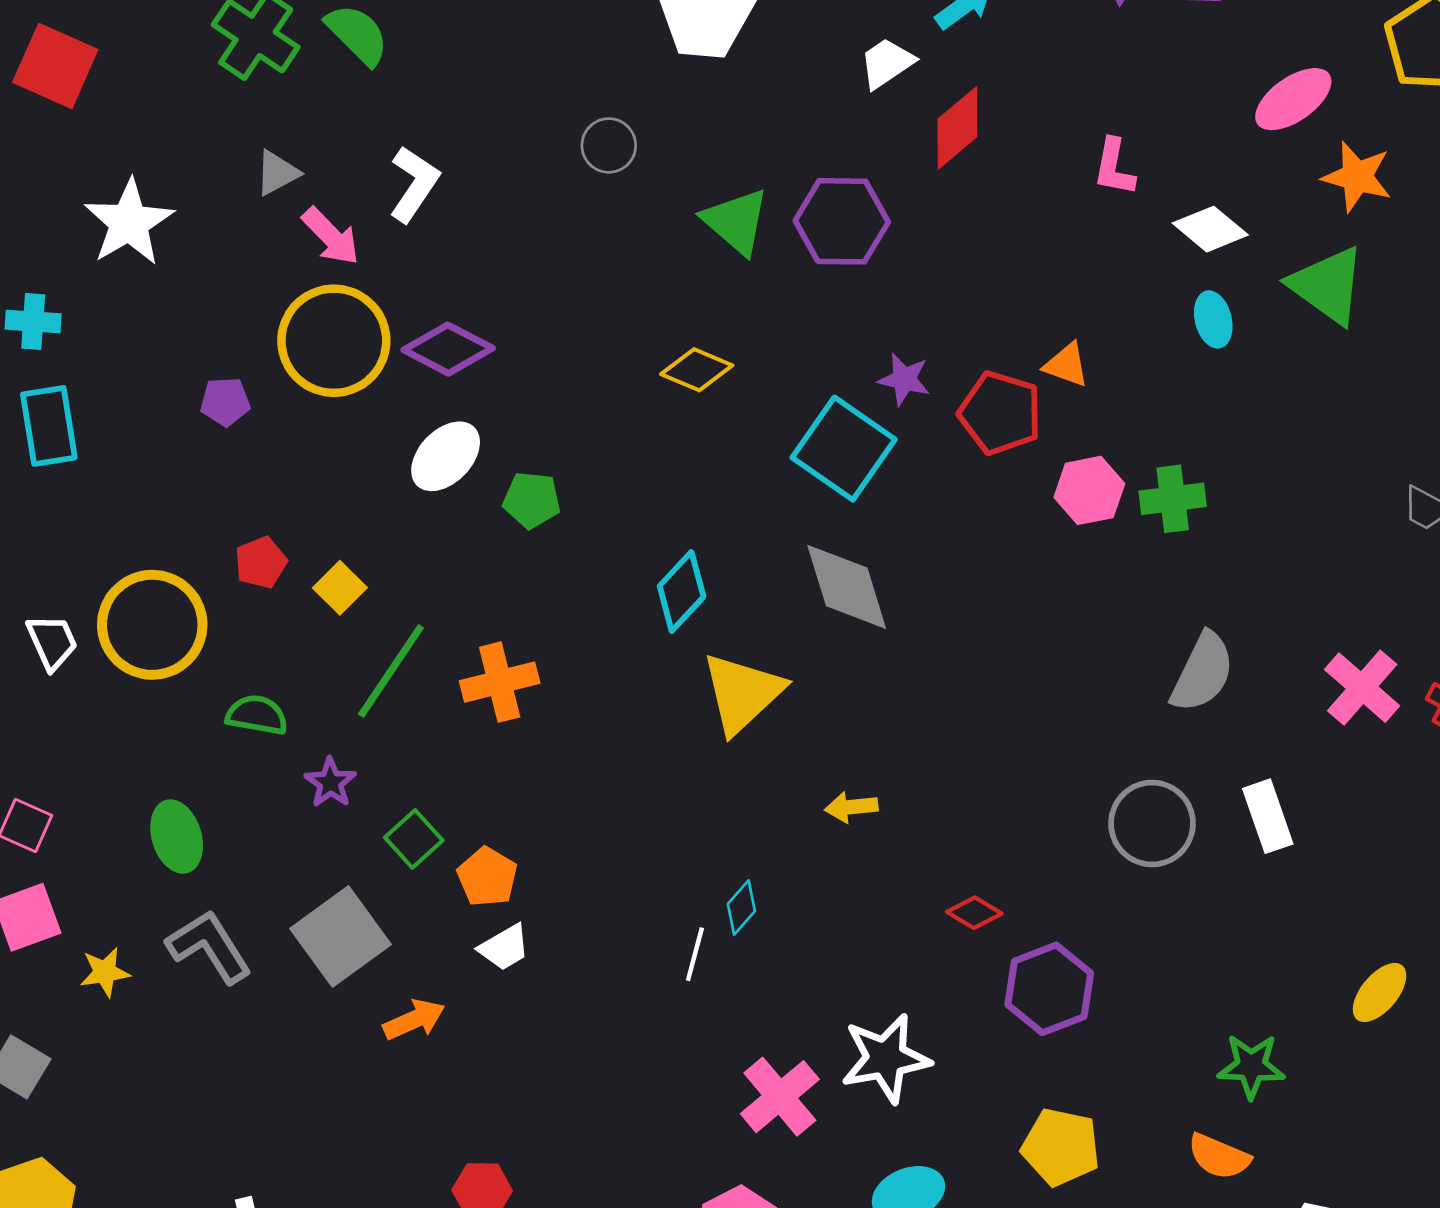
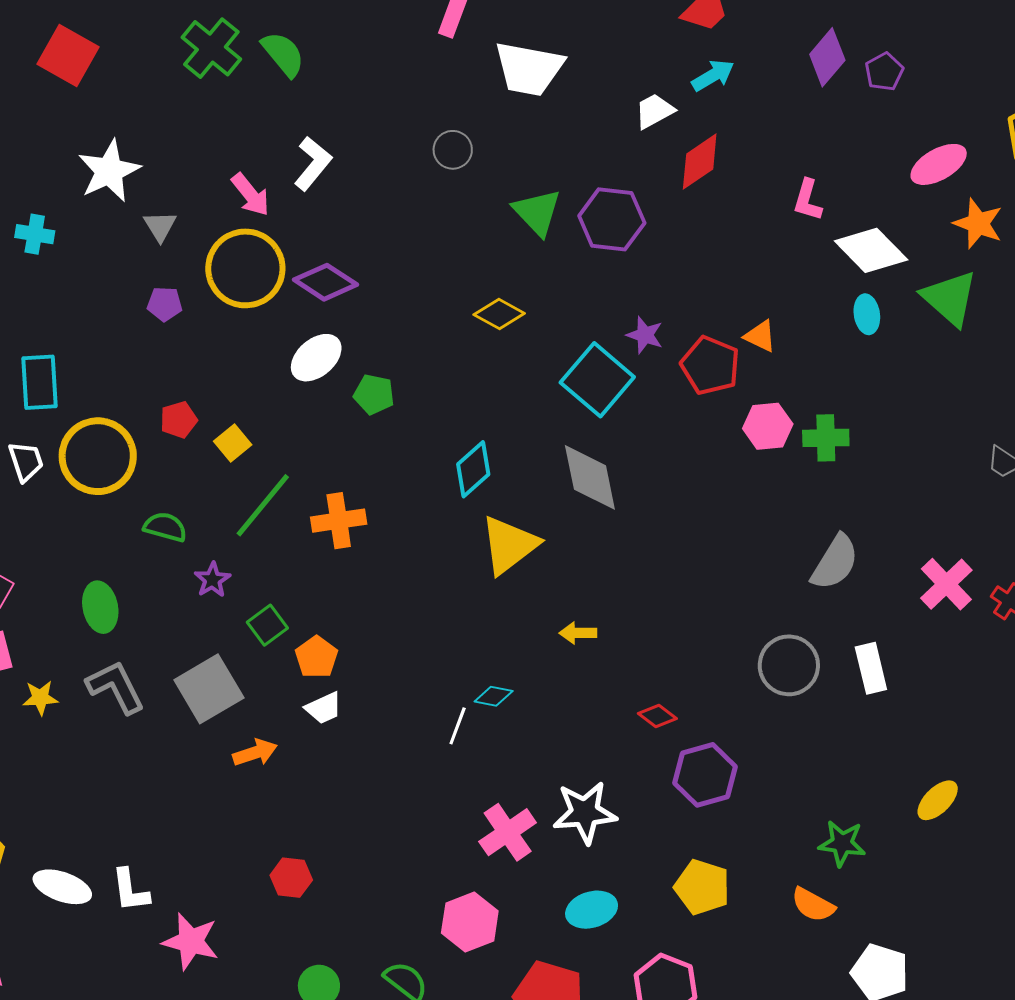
gray triangle: (277, 173) -> (160, 226), moved, turned -39
white diamond: (1210, 229) -> (871, 250), size x1.4
cyan rectangle: (49, 426) -> (40, 382), moved
cyan diamond: (741, 907) -> (494, 696), turned 54

